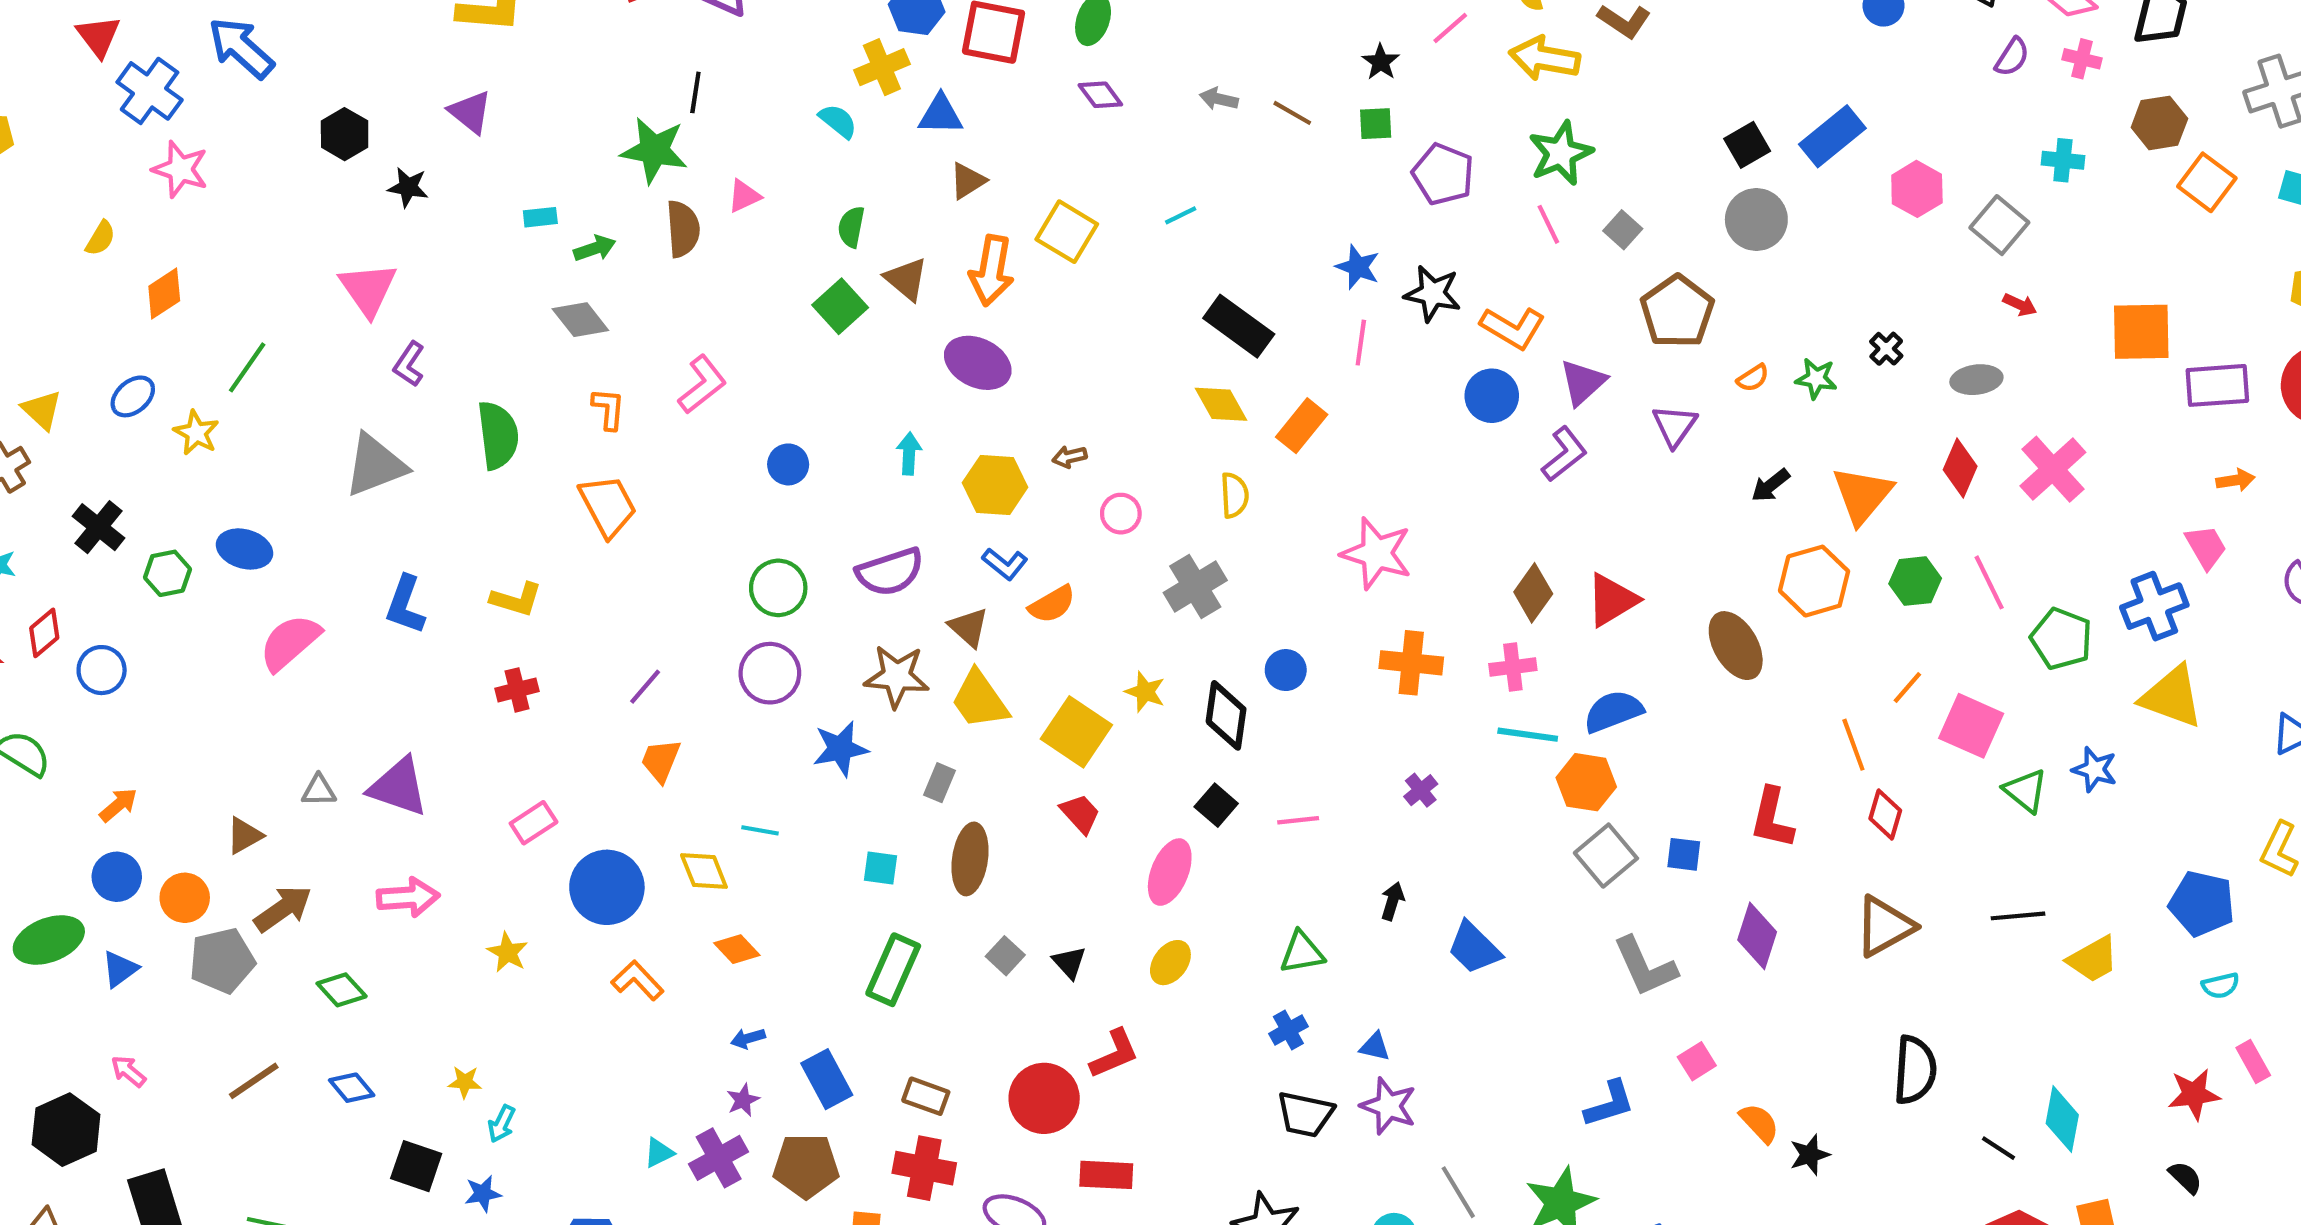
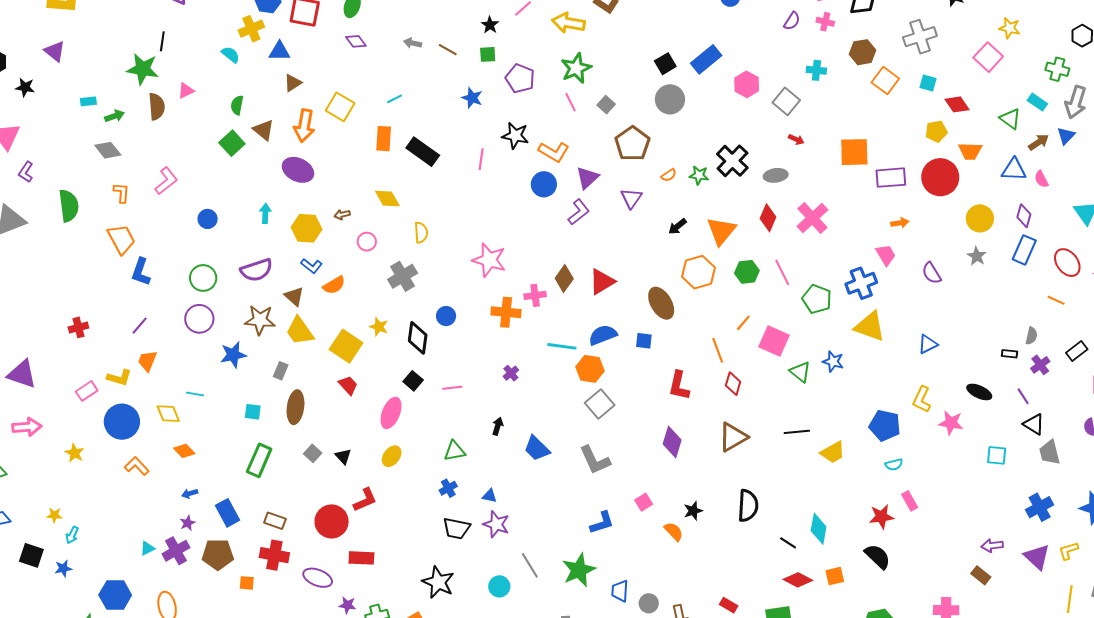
blue star: (1358, 267) -> (472, 98), moved
black cross: (1886, 349) -> (732, 161), size x2.0
yellow diamond: (1221, 404) -> (387, 199), moved
orange rectangle: (1302, 426) -> (384, 139), moved, turned -35
yellow L-shape: (516, 599) -> (119, 378), moved
blue L-shape: (405, 605) -> (141, 272), moved
pink cross: (1513, 667) -> (535, 295), moved
blue square: (1684, 854) -> (644, 341), moved
gray L-shape: (1645, 967) -> (595, 460), moved
black star: (1810, 1155) -> (693, 511), moved
black semicircle: (2185, 1177) -> (878, 556), size x1.6

